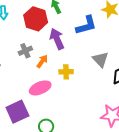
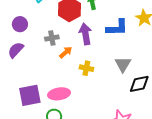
pink ellipse: (40, 88) -> (59, 94), moved

